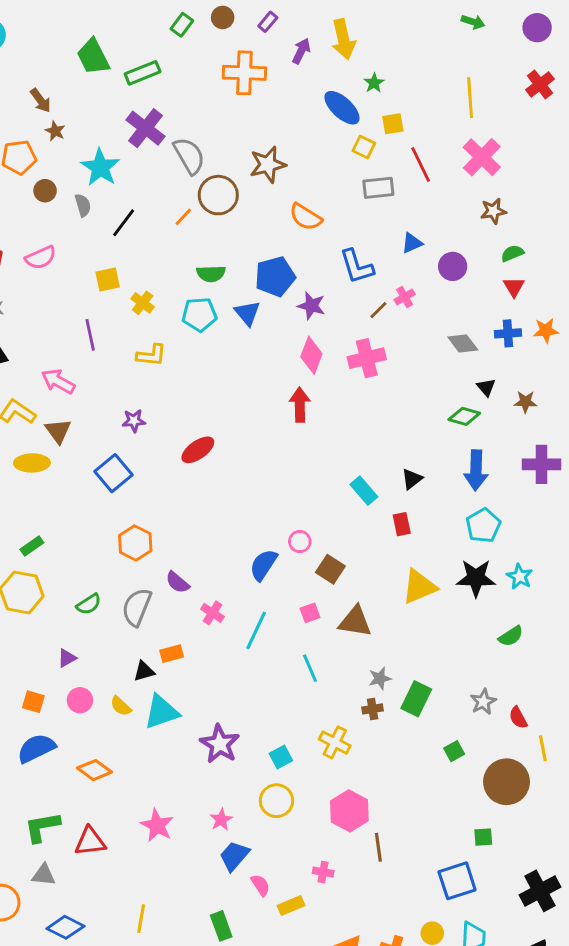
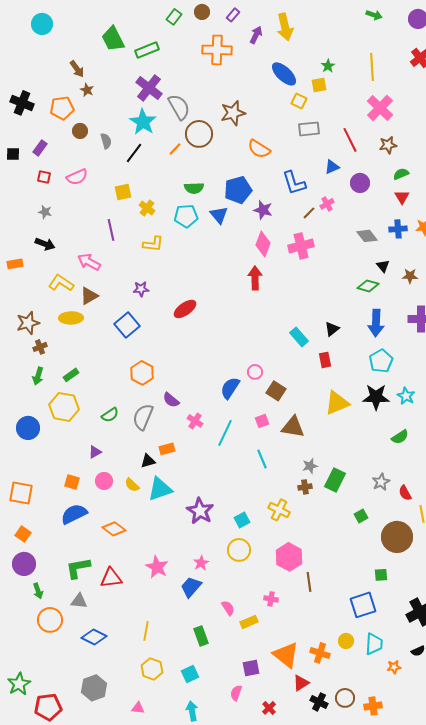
green star: (374, 83) -> (328, 66), moved
red line: (421, 165) -> (350, 140), moved
cyan star: (100, 167) -> (143, 122), moved
brown triangle: (58, 431) -> (89, 296), turned 36
blue trapezoid: (234, 856) -> (191, 587), moved

